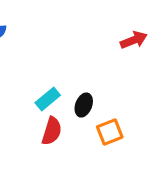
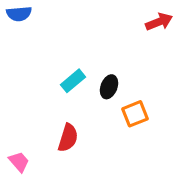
red semicircle: (52, 131) -> (68, 138), moved

